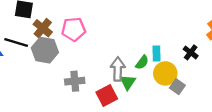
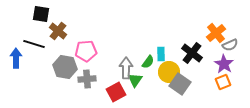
pink pentagon: (74, 29) -> (86, 51), moved
gray hexagon: (45, 50) -> (65, 67), moved
black cross: (191, 52) -> (192, 53), size x1.5
gray square: (177, 87) -> (180, 84), size x1.5

